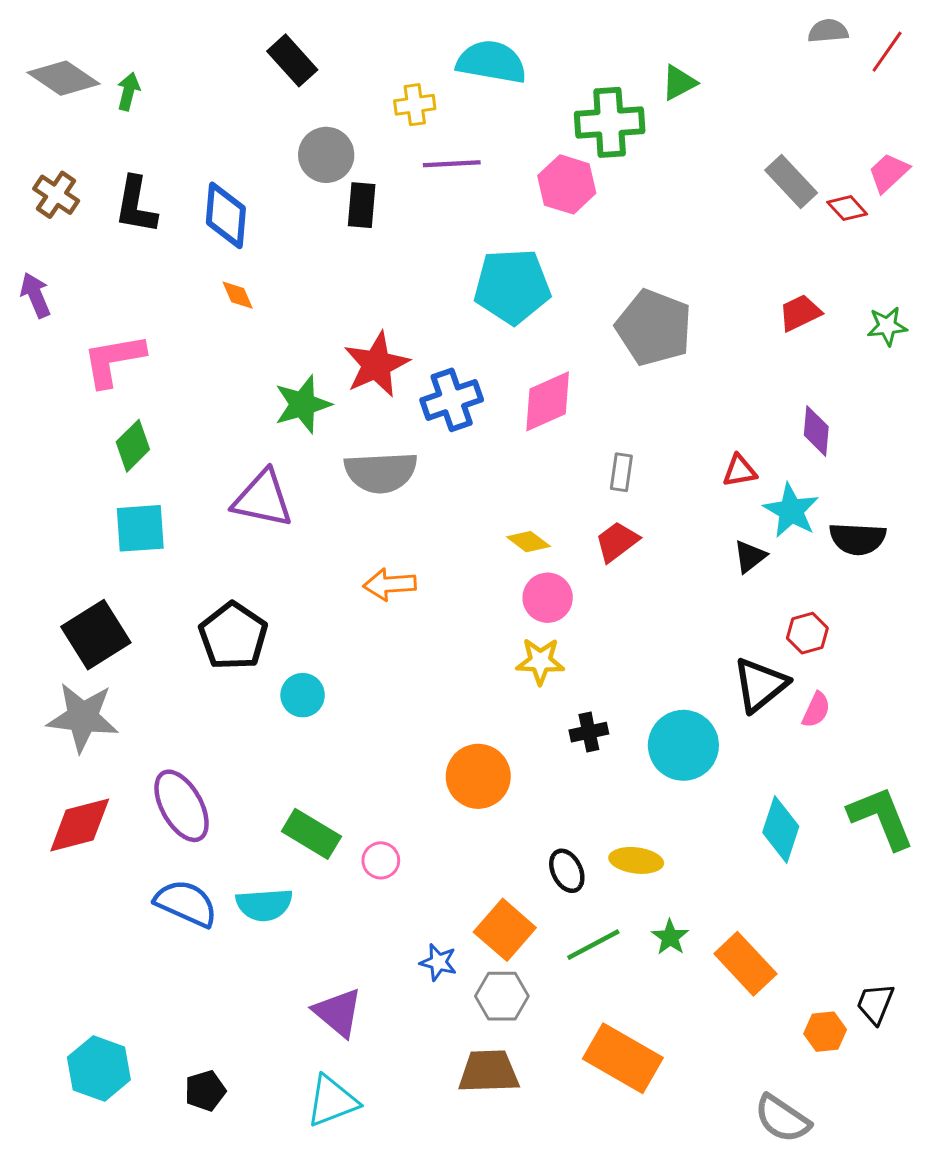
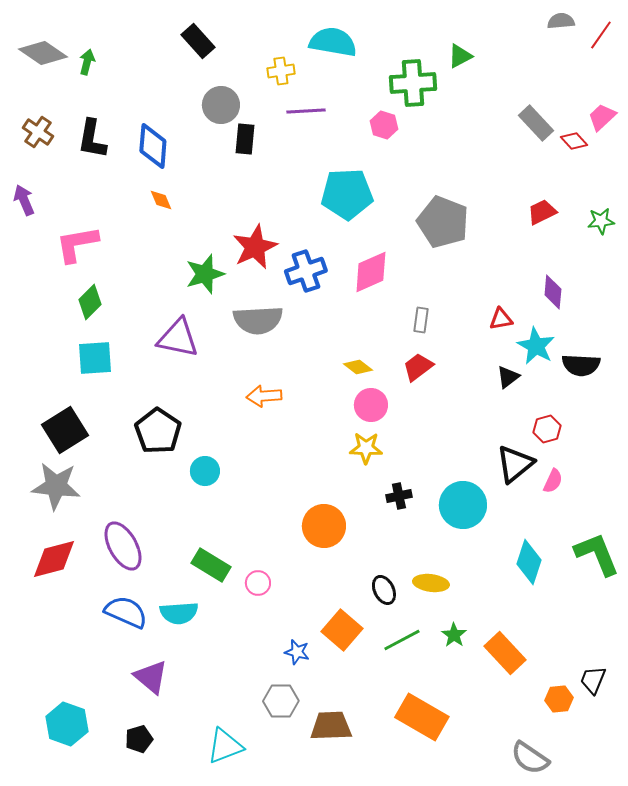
pink hexagon: (567, 184) -> (384, 125), size x0.7
gray hexagon: (502, 996) -> (281, 701), moved
purple triangle: (338, 1012) -> (151, 677), moved

